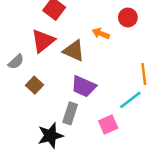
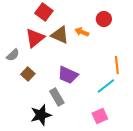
brown triangle: (74, 51) -> (60, 35), moved
gray rectangle: (70, 113) -> (57, 97), turned -48
pink square: (108, 124) -> (100, 116), moved

